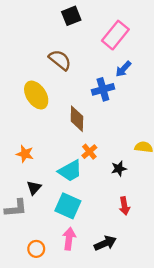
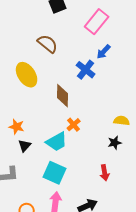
blue cross: (103, 89) -> (86, 70), turned -36
black star: (119, 169) -> (115, 143), moved
black triangle: (34, 188) -> (25, 146), moved

